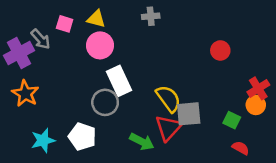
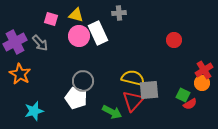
gray arrow: (40, 39) -> (40, 43), moved
white rectangle: (119, 81) -> (98, 33), moved
yellow semicircle: (168, 99) -> (133, 78), turned -40
white pentagon: (82, 137) -> (76, 98), moved
red semicircle: (241, 148) -> (190, 104), moved, turned 120

